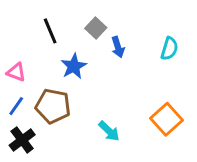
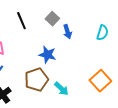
blue star: (74, 66) -> (47, 55), moved, turned -30
brown pentagon: (53, 106) -> (36, 80), moved, turned -30

